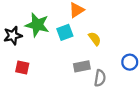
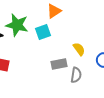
yellow semicircle: (95, 39) -> (79, 49), moved

